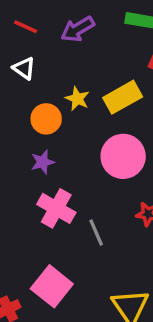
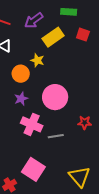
yellow rectangle: (123, 97) -> (53, 37), moved
pink circle: (123, 156) -> (55, 97), moved
gray line: (96, 232) -> (56, 136), turned -70

